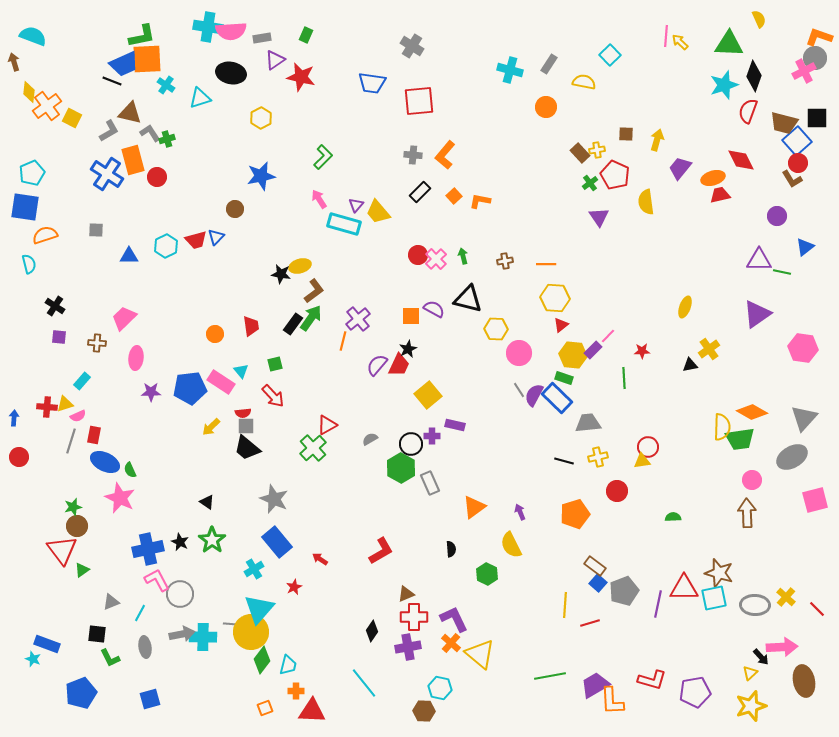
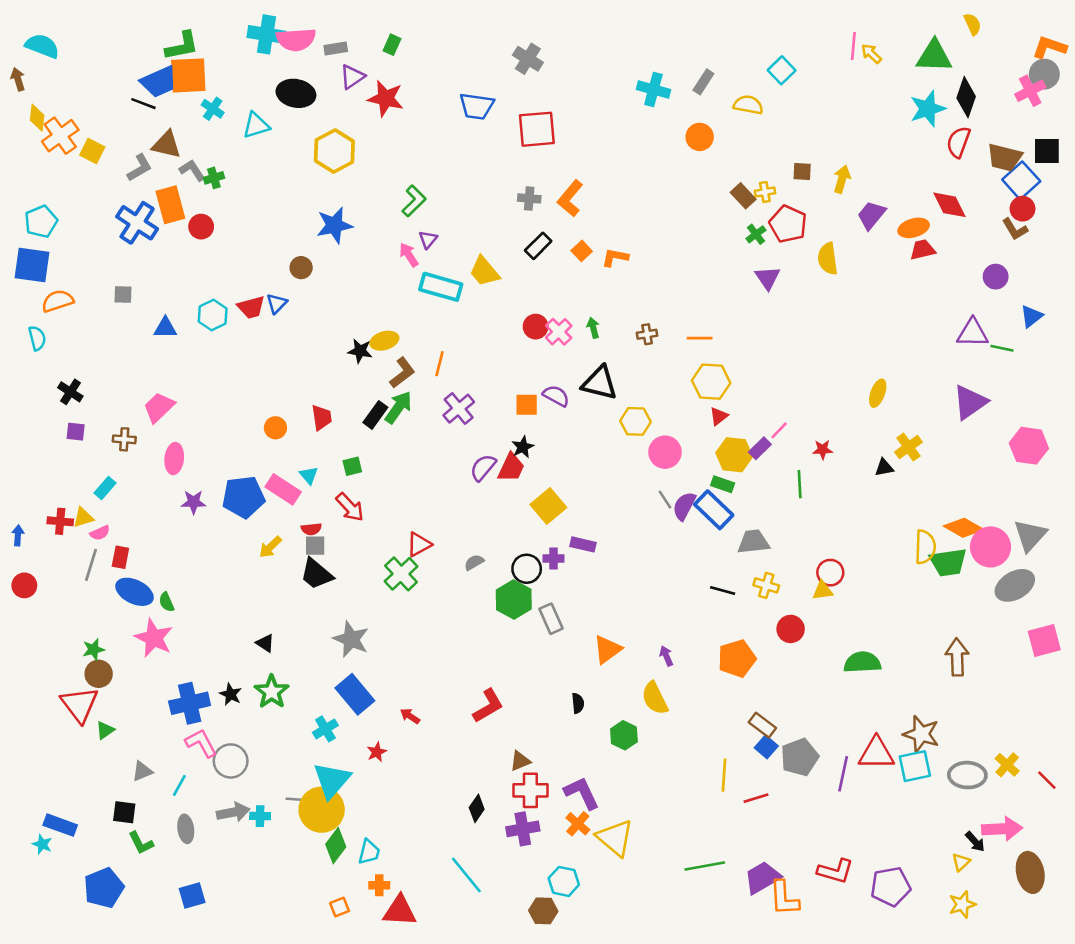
yellow hexagon: (261, 118) -> (334, 151), size x1.5
purple triangle: (356, 205) -> (428, 239), moved
orange line: (343, 341) -> (439, 364), moved
yellow cross: (598, 457) -> (766, 585), turned 30
pink circle: (752, 480) -> (990, 547), moved, size x1.6
green semicircle: (673, 517) -> (862, 662), size x1.8
cyan cross: (203, 637) -> (260, 816), size x0.6
yellow star: (751, 706) -> (962, 904), size x0.7

